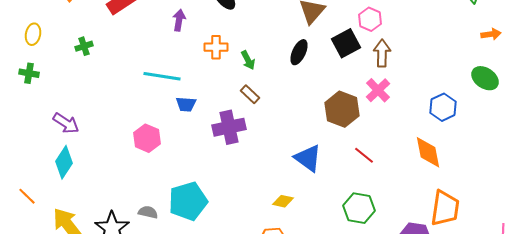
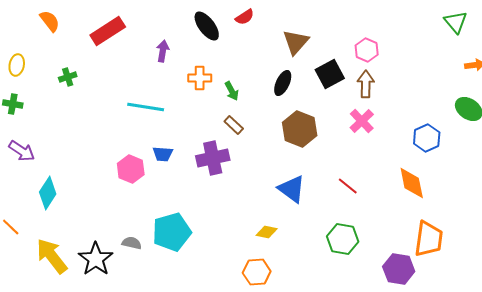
pink hexagon: (370, 19) -> (367, 50), moved
blue trapezoid: (186, 104) -> (163, 154), moved
brown hexagon: (342, 109) -> (300, 129), moved
purple arrow: (66, 123) -> (22, 151), moved

